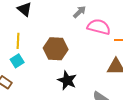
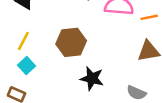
yellow line: (18, 41) -> (23, 41), turned 35

